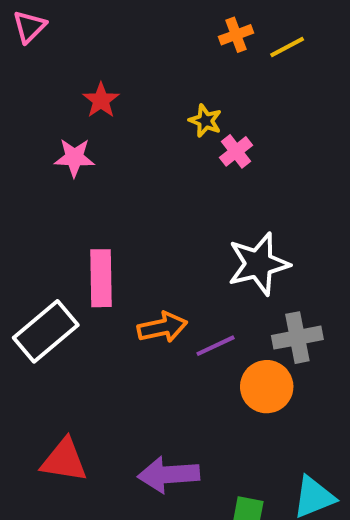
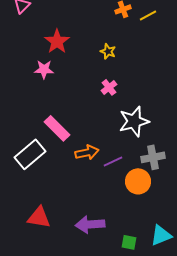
red star: (101, 100) -> (57, 41), size x1.4
pink cross: (236, 151) -> (109, 87), moved
pink rectangle: (101, 278) -> (57, 128), turned -44

